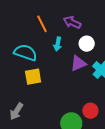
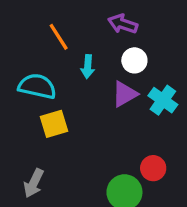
purple arrow: (72, 22) -> (123, 24), moved

